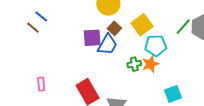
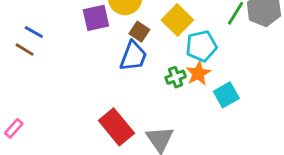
purple square: (92, 38) -> (96, 18), moved
pink rectangle: (41, 84) -> (14, 128), moved, turned 56
cyan square: (173, 94) -> (226, 95), moved

